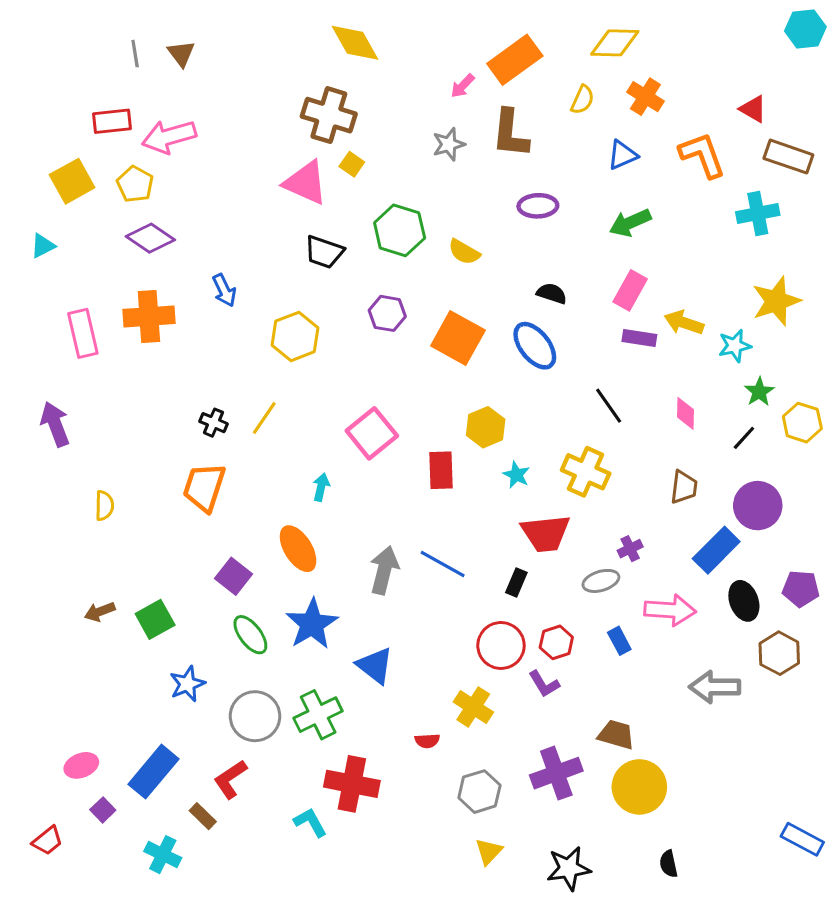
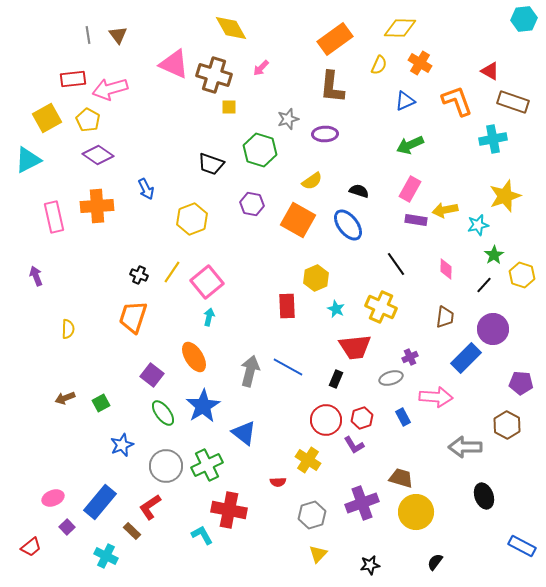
pink arrow: (463, 86) -> (261, 68), moved
gray star: (449, 144) -> (288, 119), moved
yellow square: (352, 164) -> (229, 107), turned -35
pink triangle: (306, 183) -> (174, 64), moved
purple ellipse: (538, 206) -> (325, 134), moved
cyan triangle: (43, 246) -> (28, 160), size x1.6
yellow semicircle: (464, 252) -> (312, 181), moved, turned -65
yellow arrow: (684, 323) -> (445, 210), turned -30
purple arrow: (55, 424) -> (36, 276), size x0.7
pink square: (372, 433) -> (207, 282), moved
black ellipse: (744, 601) -> (484, 496), moved
green square: (155, 619) -> (101, 403), size x0.7
black semicircle: (669, 864) -> (435, 562), turned 48
black star: (569, 868) -> (370, 565), size x0.7

